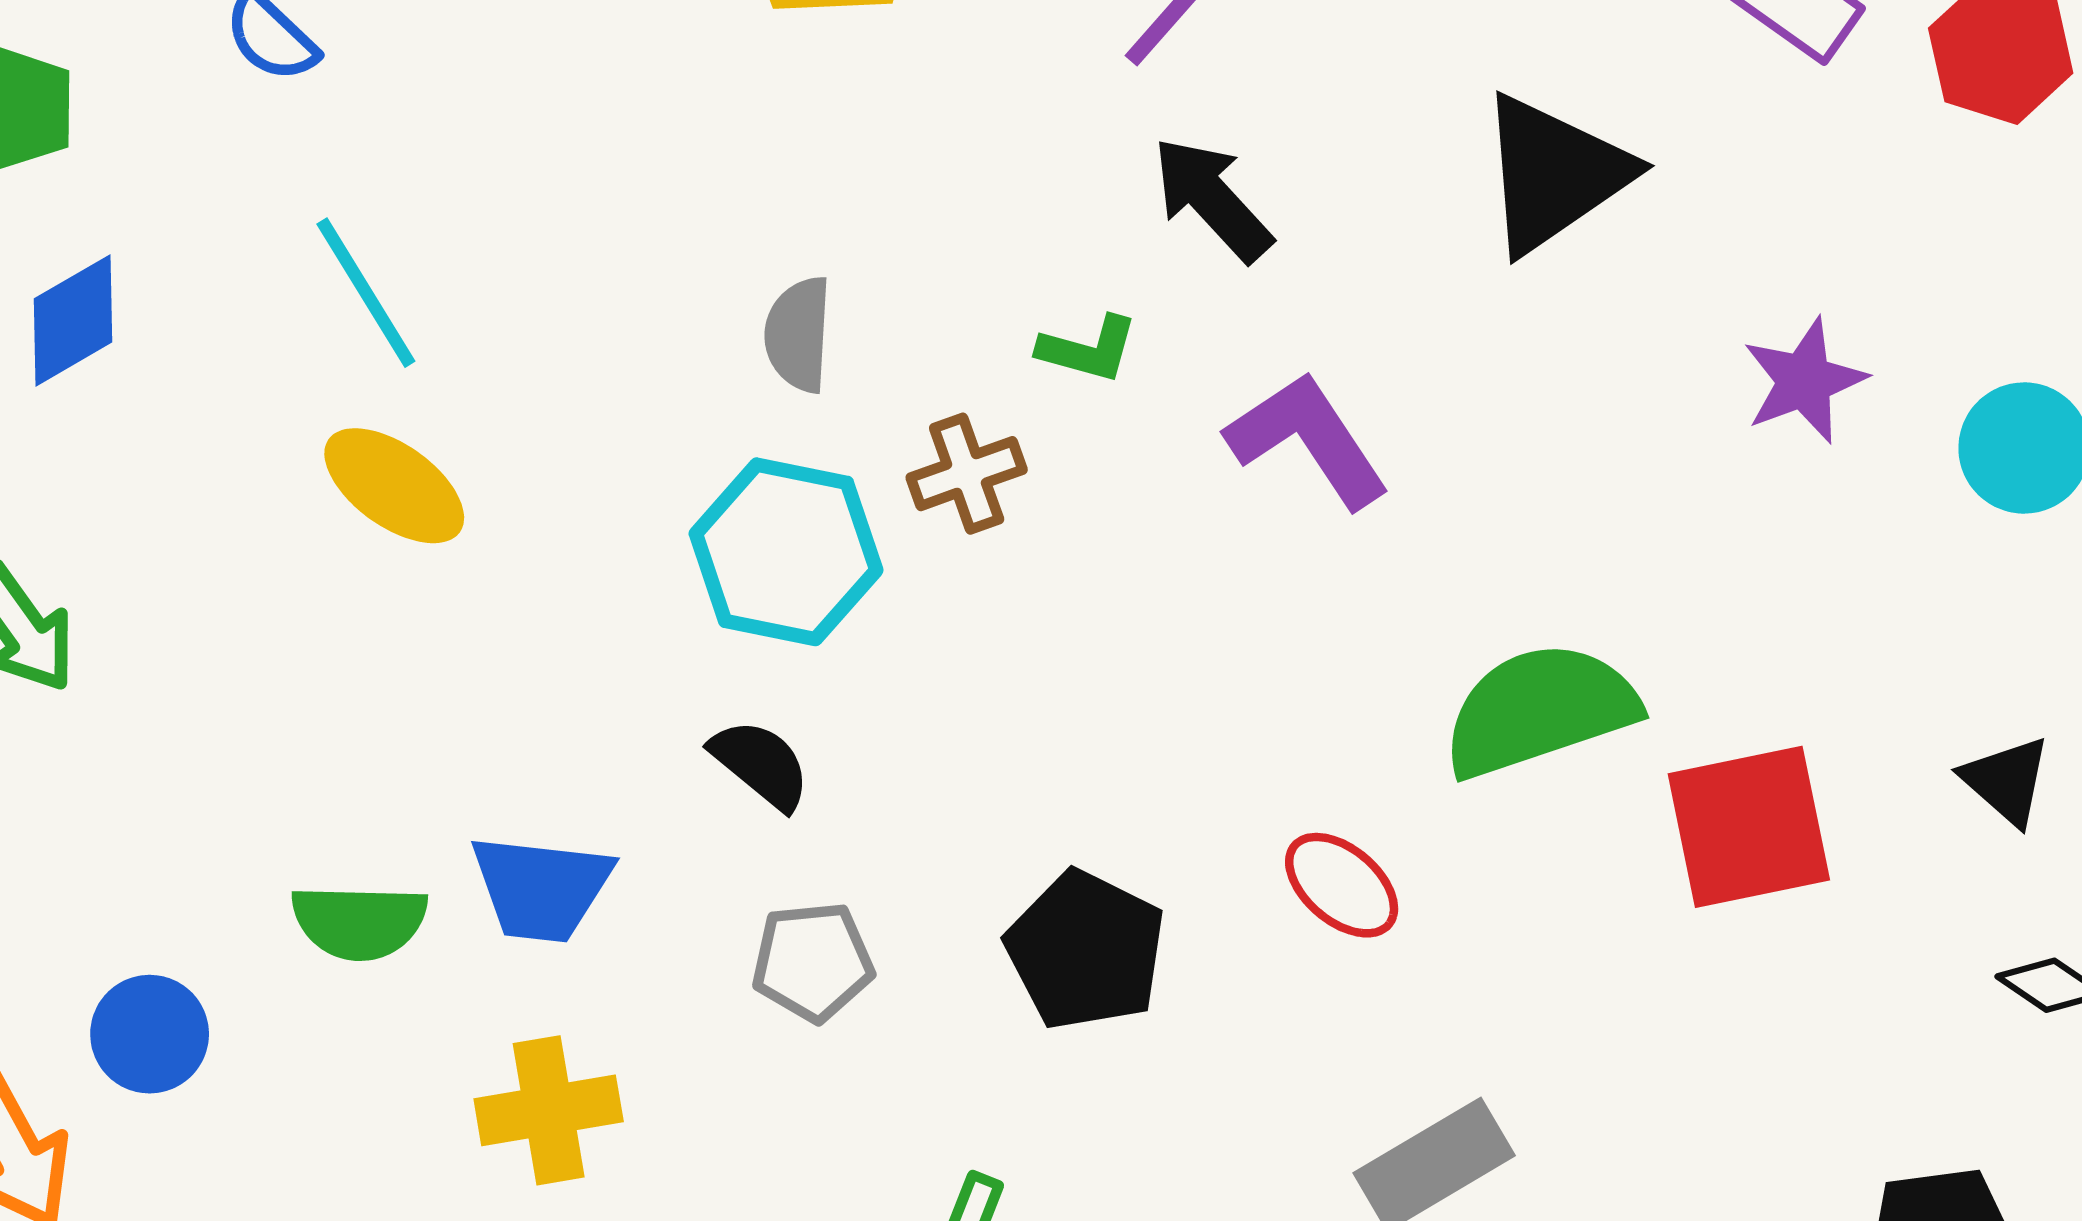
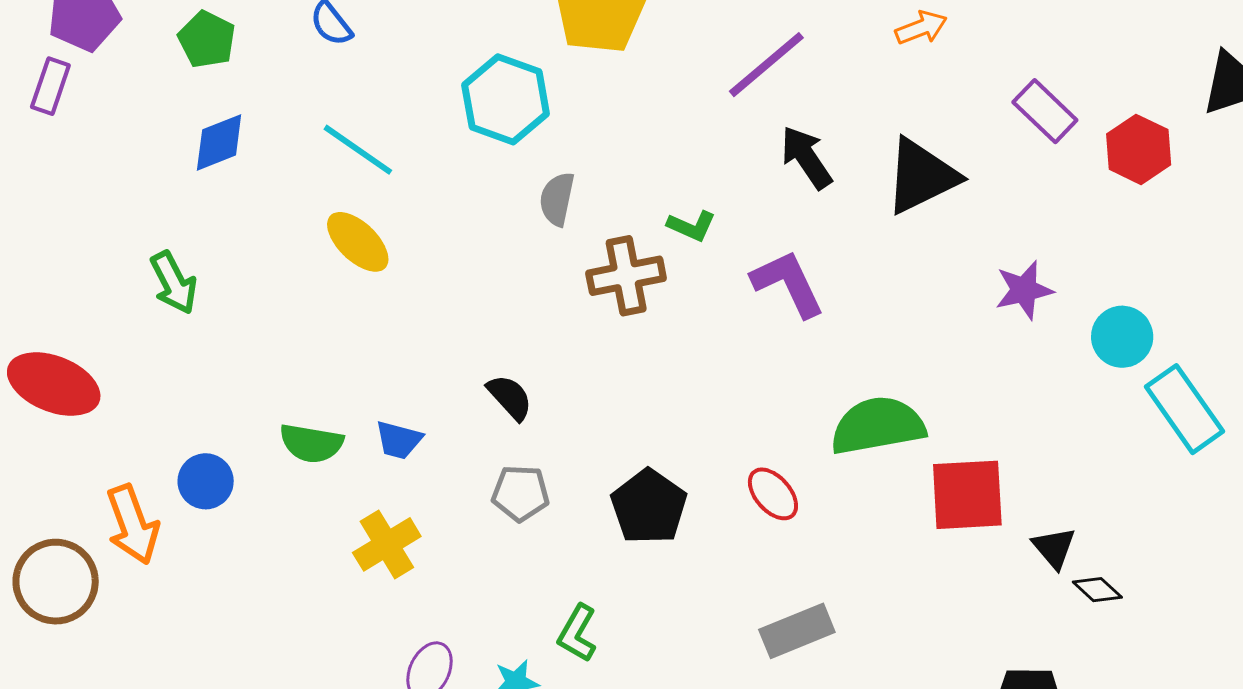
black arrow: (1212, 199) -> (806, 157), moved
cyan line: (366, 293) -> (358, 150), turned -32
brown cross: (967, 474) -> (626, 276), size x1.4
cyan hexagon: (786, 552) -> (506, 99), moved
black triangle: (2006, 781) -> (1054, 548), moved
blue trapezoid: (541, 888) -> (399, 440), size x0.7
yellow cross: (549, 1110) -> (387, 544), turned -30

